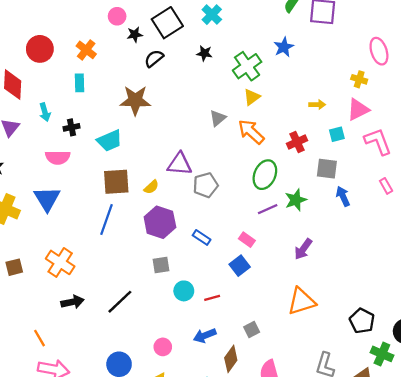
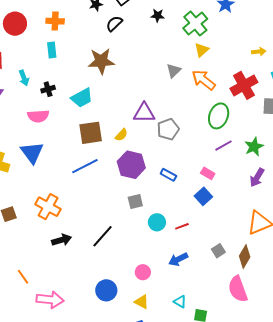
orange cross: (86, 50) -> (55, 21), turned -30
red cross: (297, 142) -> (244, 85), size x1.5
green star: (296, 200) -> (254, 147), moved
blue line: (106, 219) -> (85, 166), turned 48
orange line: (39, 338) -> (23, 277), moved
brown diamond: (231, 359) -> (245, 257), moved

